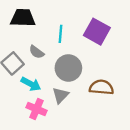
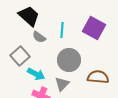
black trapezoid: (23, 18) -> (29, 16), turned 40
gray semicircle: (37, 52) -> (39, 37), moved

